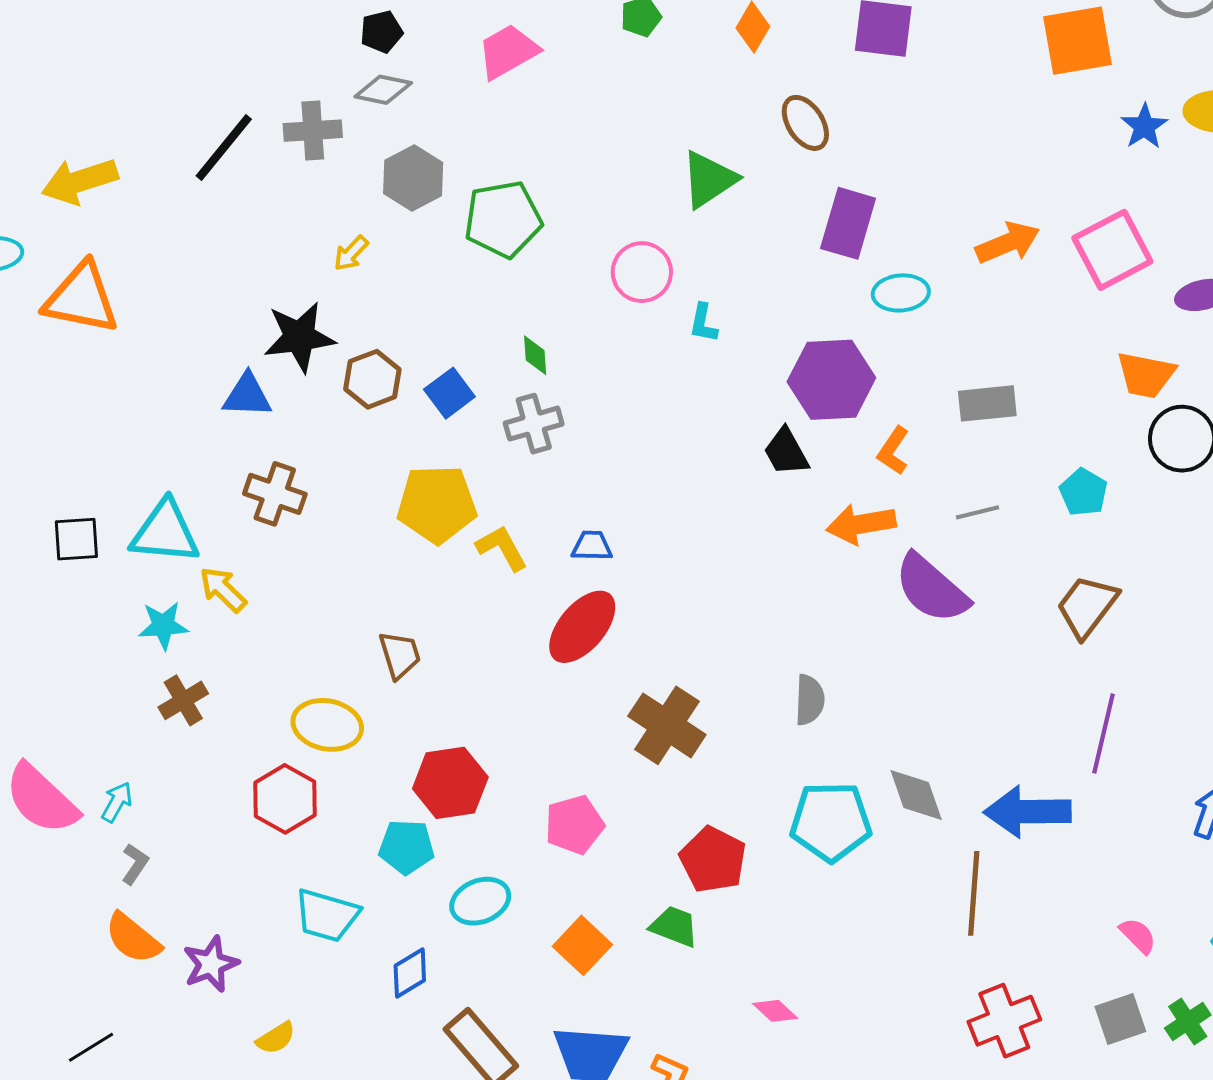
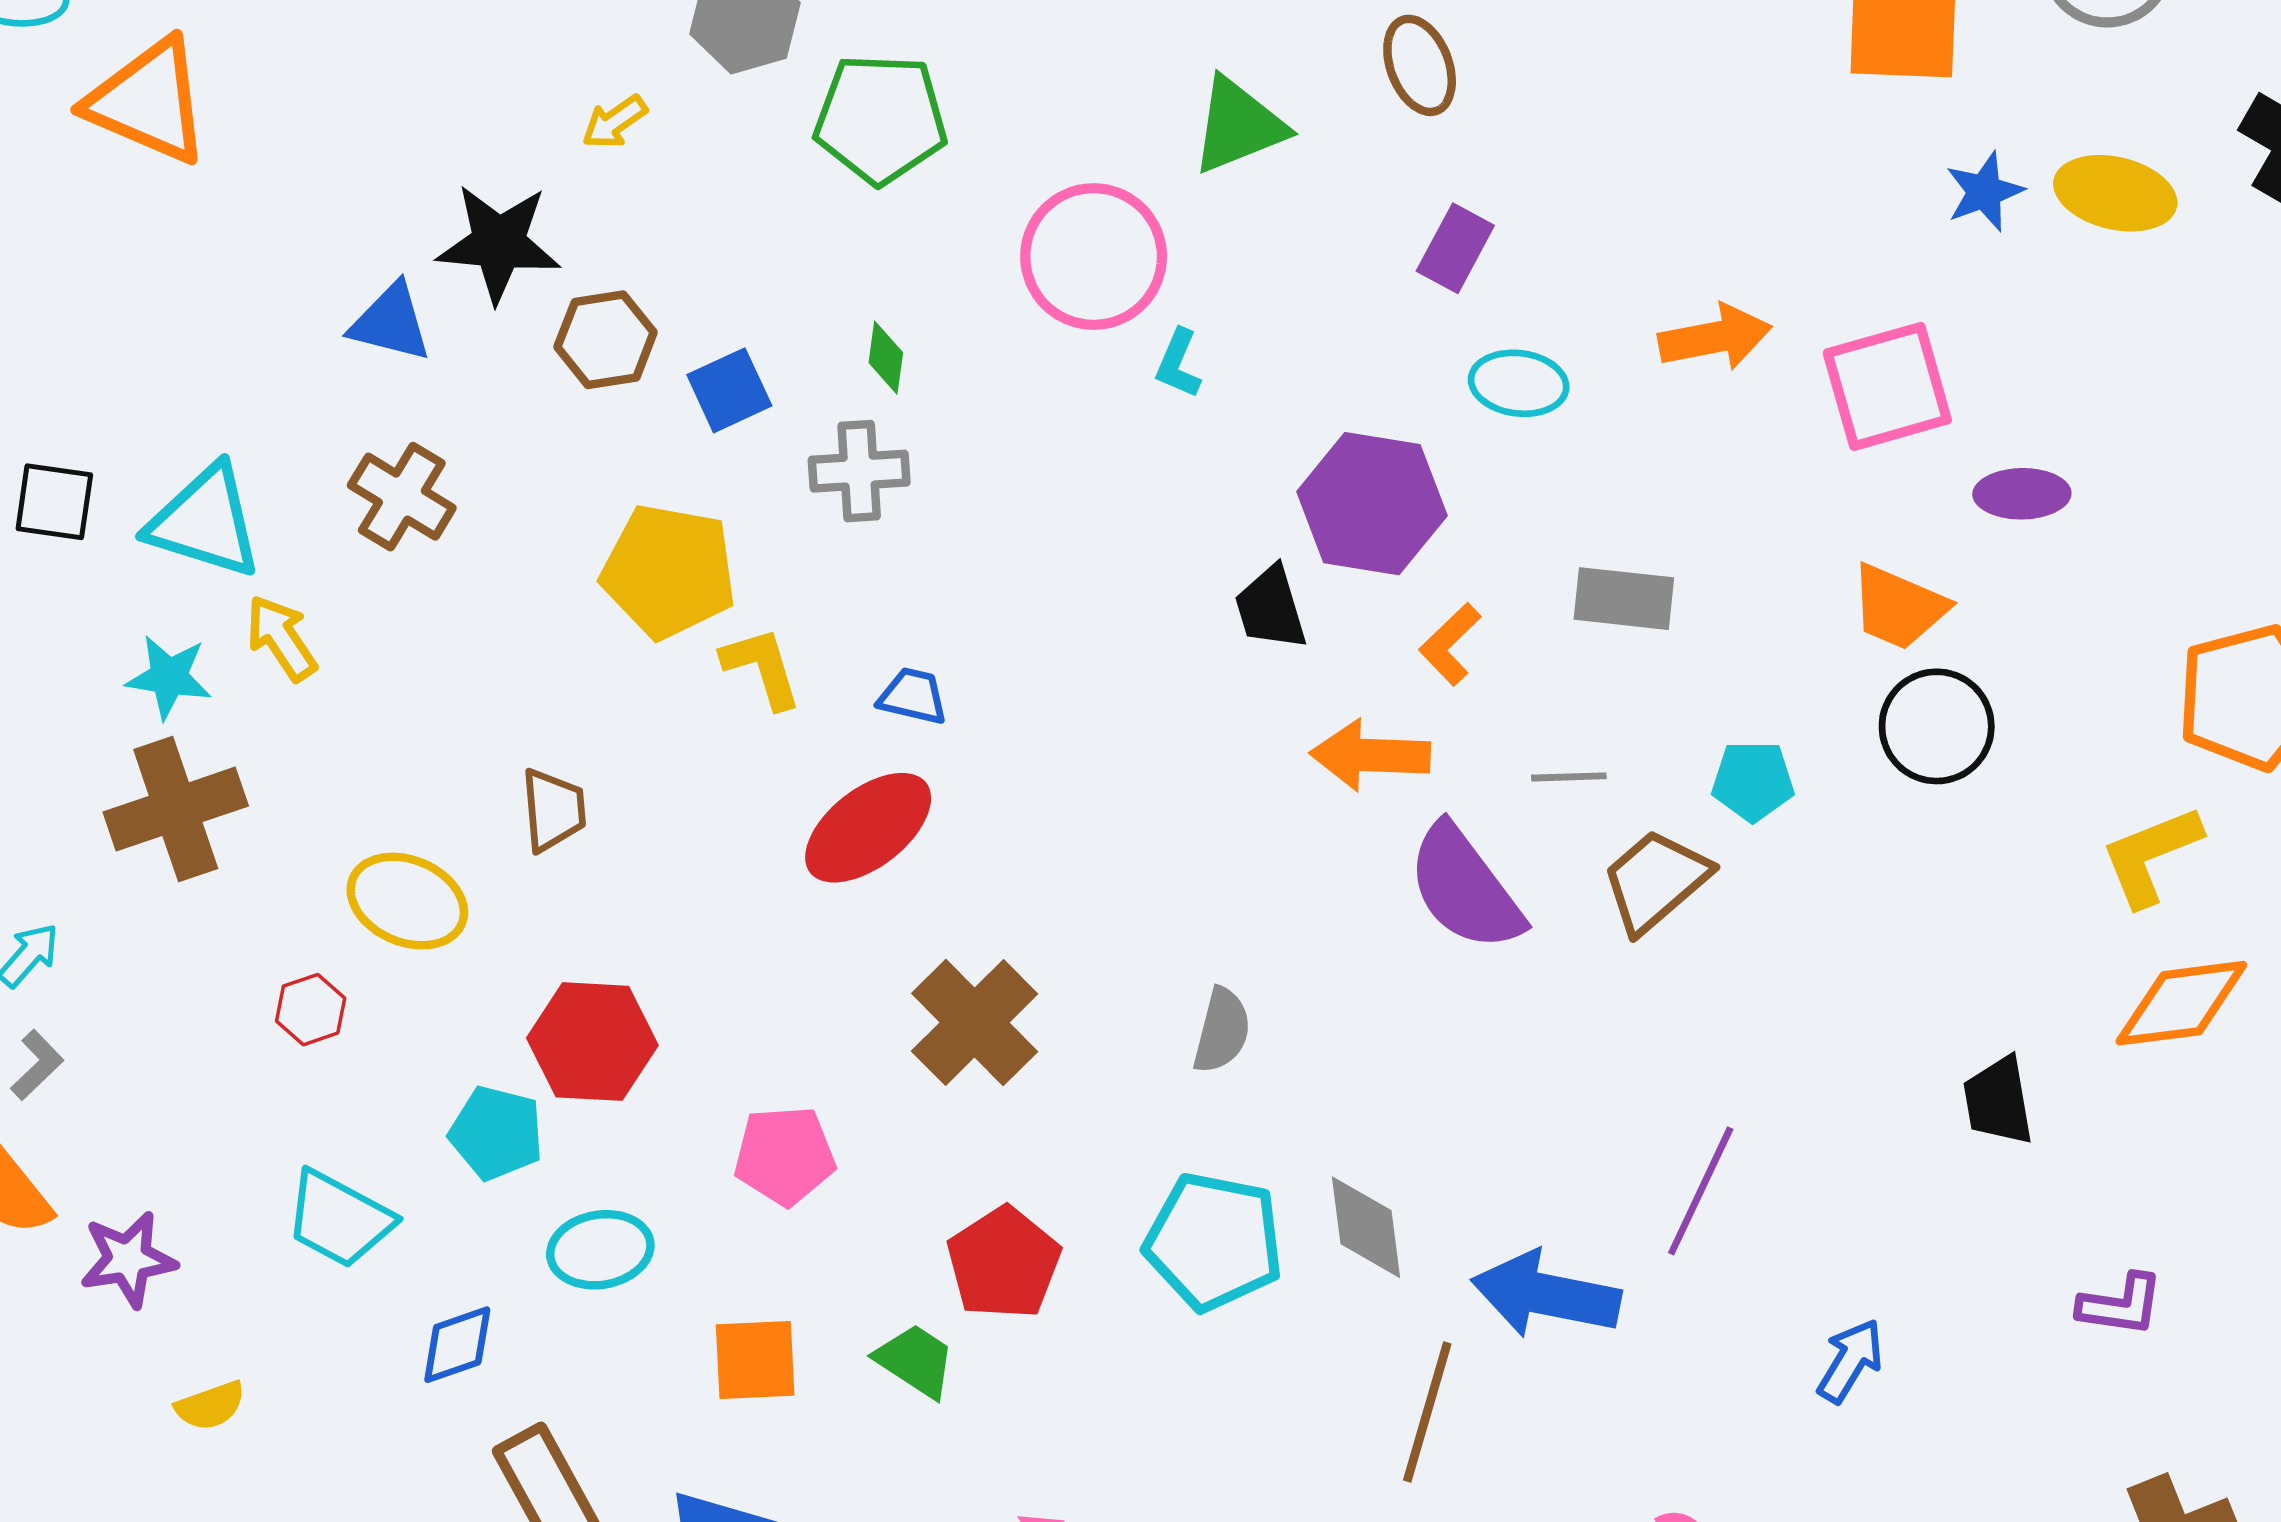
purple rectangle: (848, 223) -> (1455, 248), size x0.7
pink circle: (642, 272) -> (1094, 256), size x1.4
cyan pentagon: (1083, 492) -> (1753, 781), turned 30
brown trapezoid: (1087, 606) -> (1656, 881), moved
brown cross: (183, 700) -> (176, 809), size x1.6
red hexagon: (285, 799) -> (311, 1010), size x0.6
orange square: (582, 945) -> (755, 1360), turned 32

